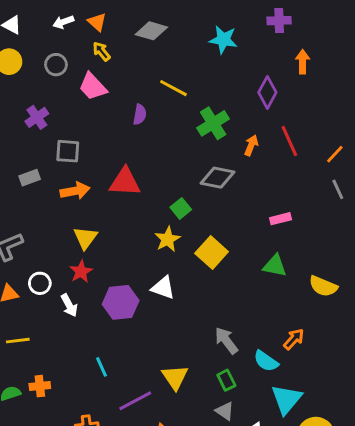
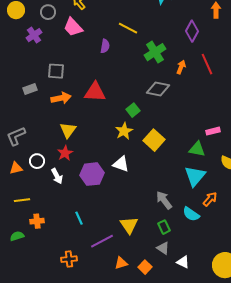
purple cross: (37, 117) -> (34, 35), moved
pink rectangle: (281, 219) -> (213, 131), moved
orange cross: (40, 386) -> (37, 221), moved
cyan triangle: (286, 399) -> (195, 176), moved

